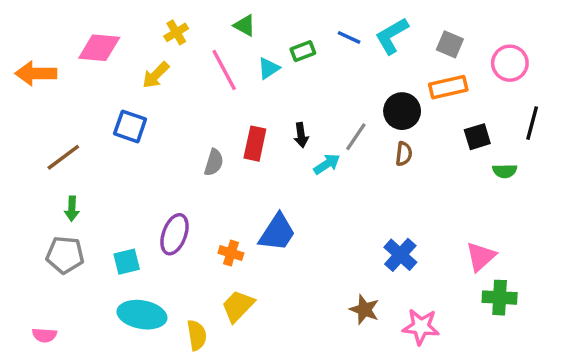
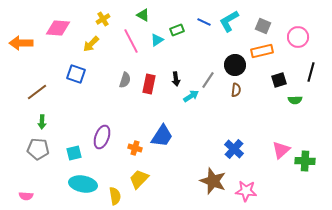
gray semicircle: (214, 162) -> (125, 80), moved
green cross: (500, 298) -> (305, 161), moved
brown star: (364, 310) -> (213, 181), size x1.5

